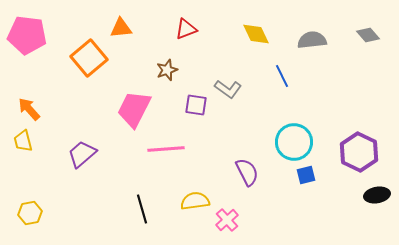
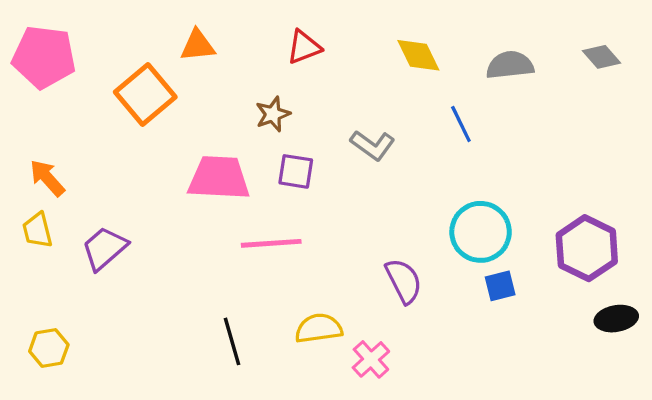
purple square: (196, 105) -> (296, 171), moved
pink trapezoid: (134, 109) -> (219, 178), turned 66
purple trapezoid: (82, 154) -> (104, 248), moved

